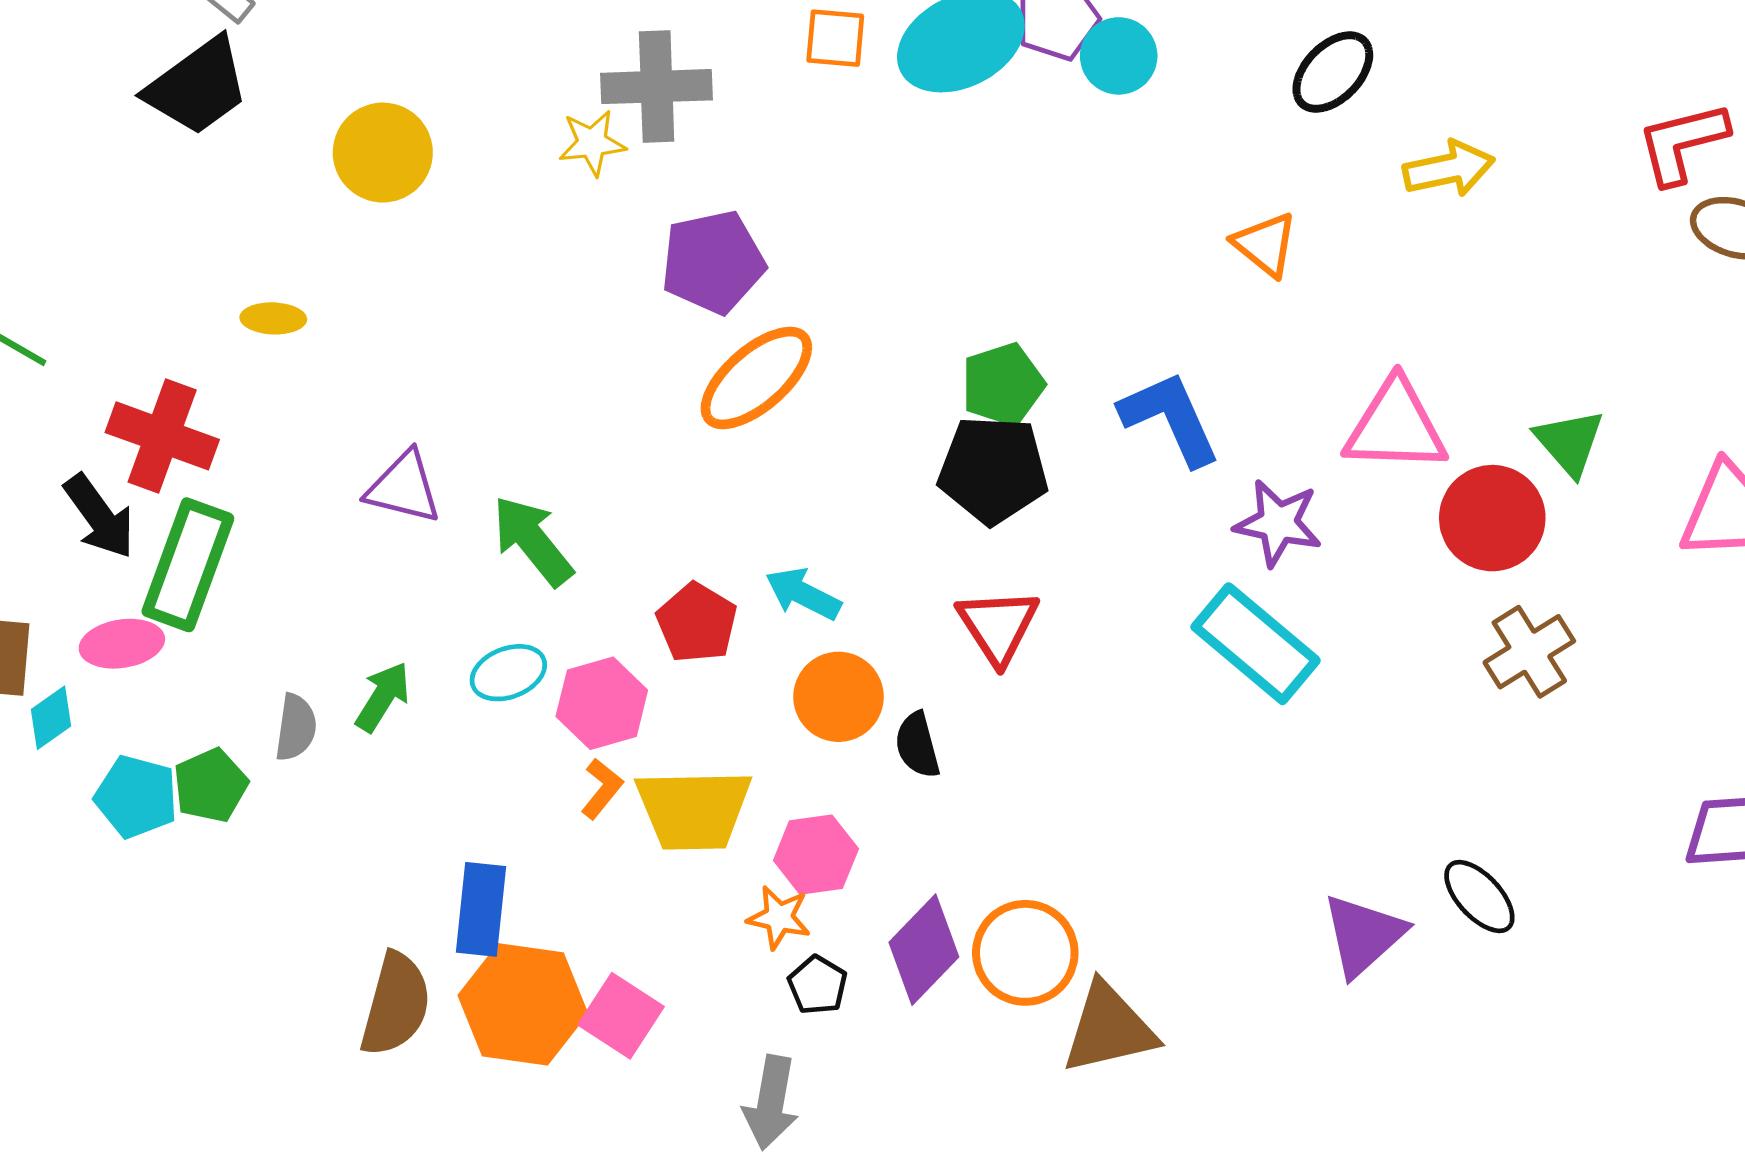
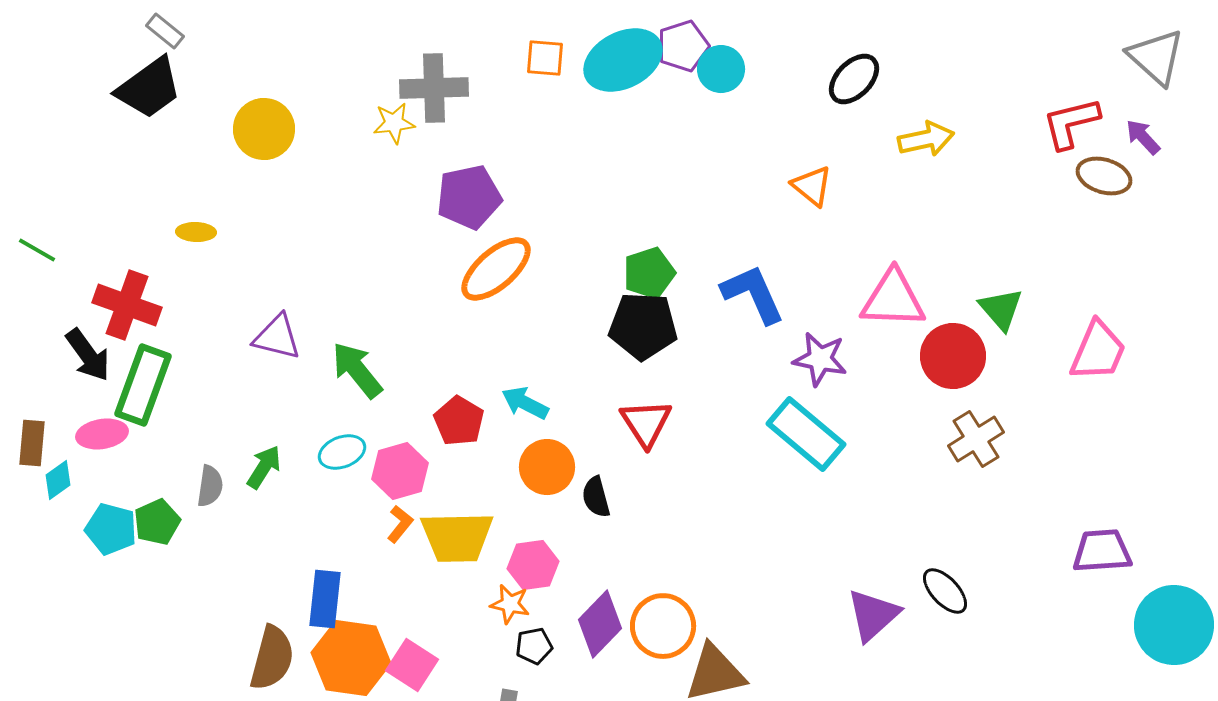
black pentagon: (818, 985) -> (534, 646), turned 30

